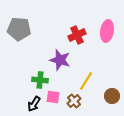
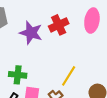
purple star: (60, 60) -> (31, 33), moved

